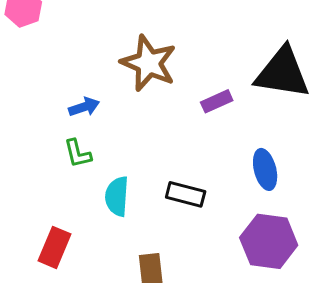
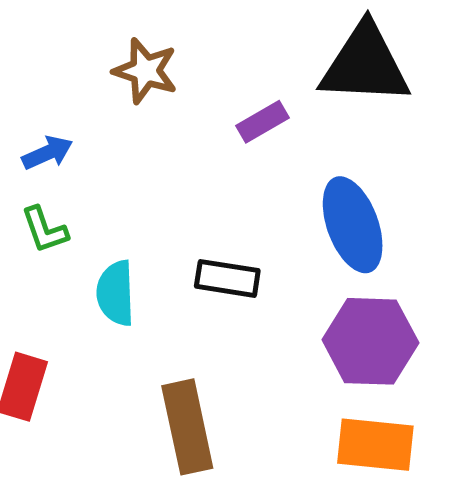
brown star: (149, 63) -> (145, 71), size x0.7
blue ellipse: (265, 169) -> (353, 225), size x1.4

